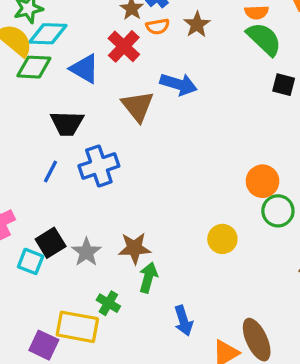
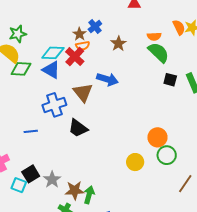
orange semicircle: (158, 26) -> (83, 46), moved
cyan diamond: (48, 34) -> (53, 53), moved
black trapezoid: (67, 123) -> (78, 128), moved, turned 35
blue cross: (99, 166) -> (54, 105), moved
blue line: (51, 172) -> (31, 131), turned 56
yellow circle: (222, 239) -> (135, 162), moved
brown star: (134, 248) -> (75, 190), moved

